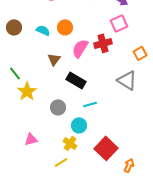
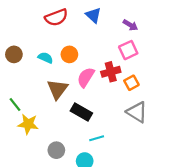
orange square: (140, 53) -> (131, 83), moved
brown triangle: (54, 59) -> (57, 89), size x1.5
yellow star: (27, 91) -> (28, 124), turned -30
gray circle: (58, 107) -> (56, 150), moved

